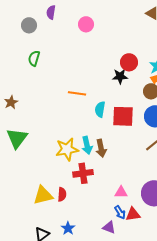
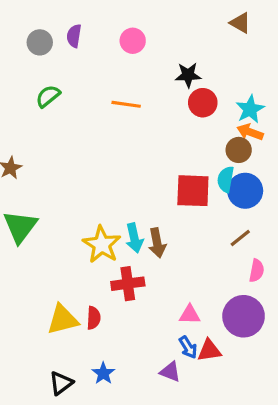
purple semicircle: (51, 12) -> (74, 36), moved
green semicircle: (34, 58) -> (48, 96), turned 35
black star: (120, 76) -> (188, 75), moved
orange line: (77, 93) -> (126, 104), moved
cyan semicircle: (100, 109) -> (226, 179), moved
yellow star: (67, 149) -> (102, 245), turned -30

